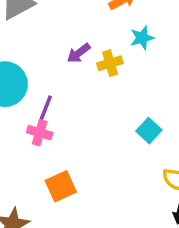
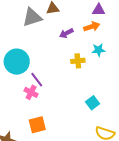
purple arrow: (79, 53) -> (66, 33), moved
purple line: (45, 109) -> (37, 80), turned -70

